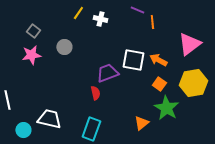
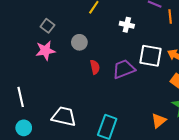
white cross: (100, 19) -> (127, 25), moved
red semicircle: (95, 93) -> (95, 67), moved
cyan circle: (23, 130) -> (24, 128), moved

